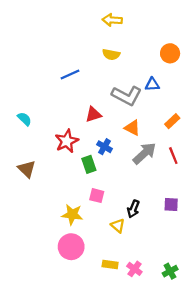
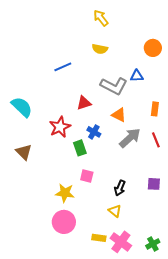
yellow arrow: (112, 20) -> (101, 18), turned 48
cyan semicircle: (24, 119) -> (22, 107), size x1.6
orange rectangle: (172, 121) -> (155, 109), turned -40
yellow triangle: (118, 226) -> (115, 211), moved
pink cross: (134, 269) -> (121, 242), size x1.5

